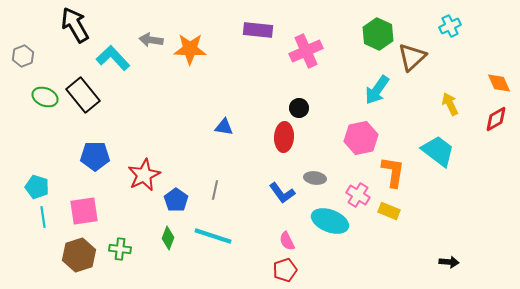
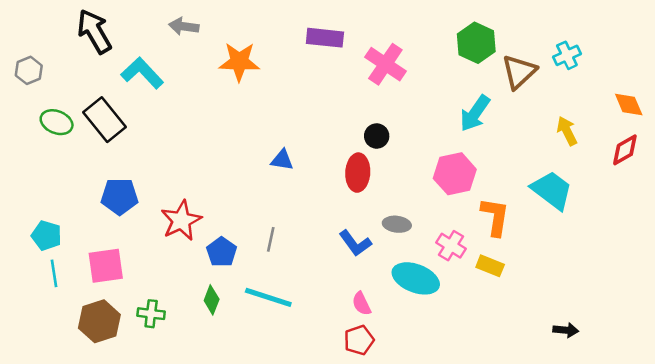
cyan cross: (450, 26) -> (567, 55), moved
gray arrow: (151, 40) -> (184, 26), moved
pink cross: (306, 51) -> (385, 64), turned -32

